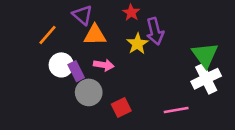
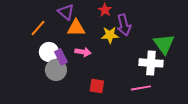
yellow star: (137, 44) -> (110, 35), turned 30
white cross: (206, 79) -> (151, 63), moved, turned 30
gray circle: (89, 92) -> (56, 70), moved
red square: (121, 107) -> (97, 86), turned 35

